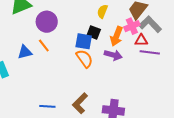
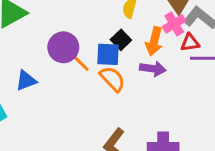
purple circle: (47, 22) -> (63, 47), moved
black square: (94, 32) -> (121, 40), turned 32
orange line: (44, 45) -> (81, 63), moved

